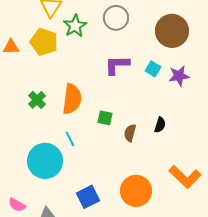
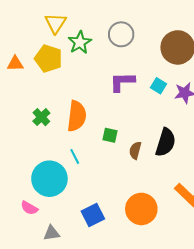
black semicircle: (160, 125) -> (166, 142), size x1.8
pink semicircle: (17, 205) -> (29, 208), moved

